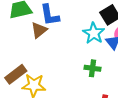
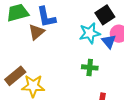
cyan star: (94, 33) -> (90, 33), turned 30

